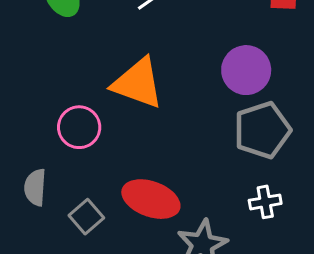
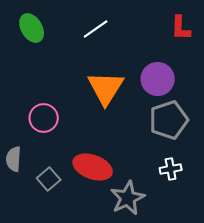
orange triangle: (138, 83) -> (106, 88), moved, turned 42

